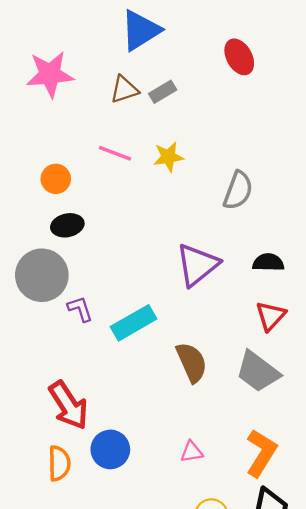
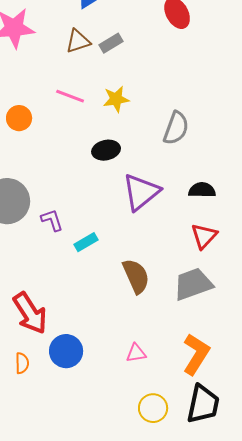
black ellipse: (67, 225) -> (106, 150), moved
purple L-shape: (80, 309) -> (52, 220), moved
cyan rectangle: (134, 323) -> (86, 242), size x0.6
gray trapezoid: (258, 372) -> (193, 284), turned 123
orange semicircle: (59, 463) -> (22, 363), size x0.7

